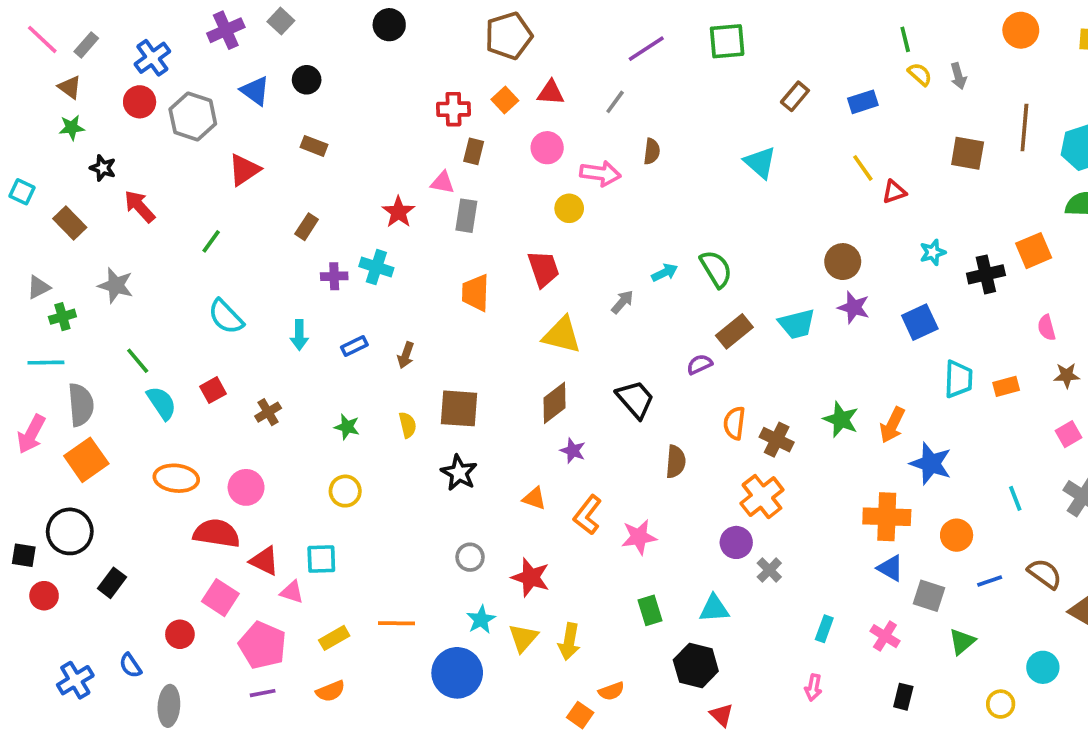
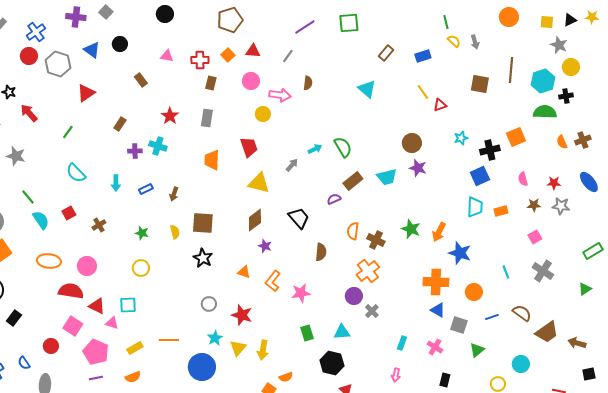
purple cross: (226, 30) -> (76, 17), turned 30
brown rectangle: (314, 146) -> (141, 80), moved, turned 32
pink triangle: (442, 183) -> (167, 56), moved
blue square: (920, 322) -> (480, 176), moved

